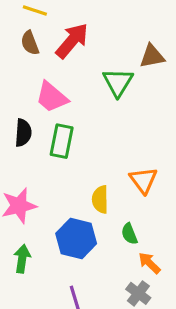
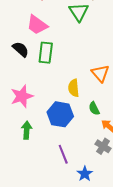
black semicircle: (23, 133) -> (21, 49), turned -48

